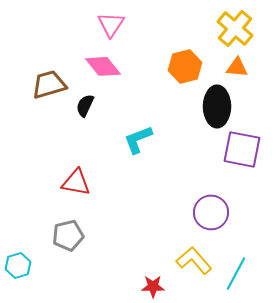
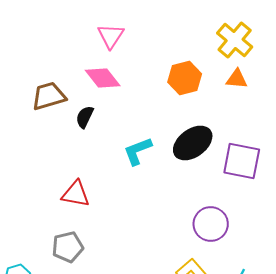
black ellipse: (217, 106) -> (193, 143), moved, turned 54

